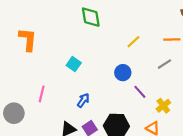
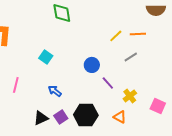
yellow line: (133, 42) -> (116, 36), moved
blue arrow: (83, 100) -> (55, 91), turned -88

